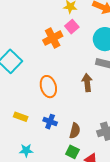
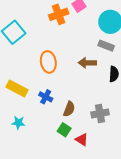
brown arrow: (87, 83) -> (87, 63), turned -90
yellow rectangle: (21, 117) -> (17, 89), size x1.5

